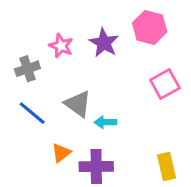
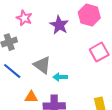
pink star: (61, 46) -> (24, 18), moved
orange triangle: (61, 153) -> (31, 97), turned 40

